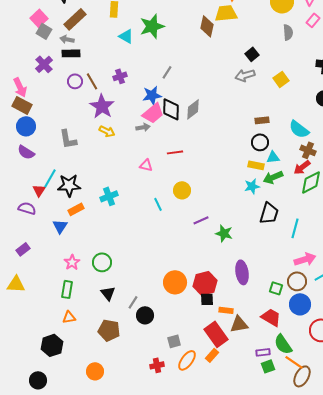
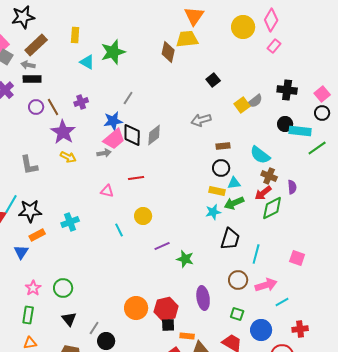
gray semicircle: (288, 32) -> (255, 101), moved, turned 56
gray arrow: (245, 75) -> (201, 120), moved
brown circle: (297, 281) -> (238, 280), moved

